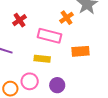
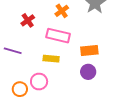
orange cross: (67, 18) -> (62, 11), moved
purple circle: (57, 85) -> (88, 72), moved

